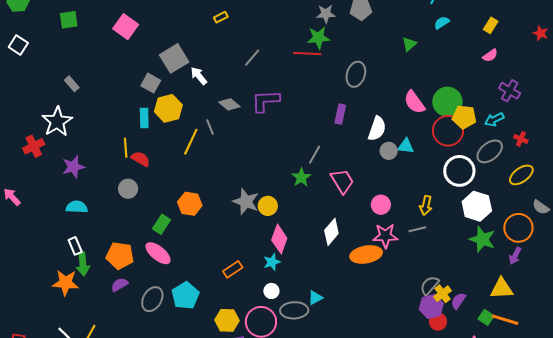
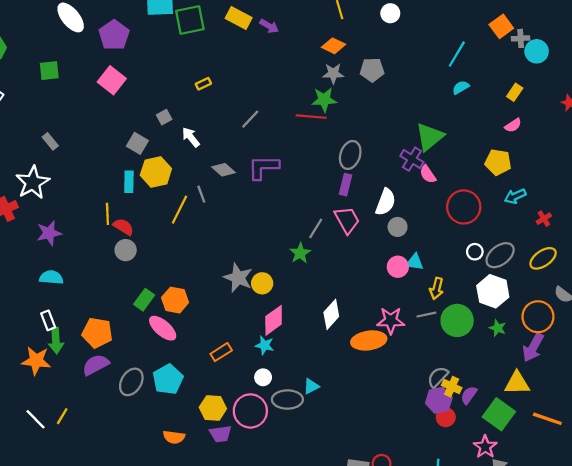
yellow rectangle: (221, 17) -> (203, 84), moved
green triangle: (409, 44) -> (430, 137), moved, size x1.8
gray square: (174, 58) -> (164, 117), size x0.5
gray ellipse: (356, 74) -> (350, 155), moved
purple cross: (510, 91) -> (412, 159), moved
pink semicircle: (414, 102) -> (428, 174), size x0.7
green circle: (447, 102) -> (457, 320), moved
yellow pentagon: (464, 117) -> (498, 162), moved
red cross: (521, 139) -> (544, 219), turned 32
cyan triangle: (406, 146) -> (415, 262), moved
gray ellipse: (490, 151) -> (500, 255), moved
white circle: (459, 171) -> (475, 252), size x0.5
pink trapezoid: (342, 181) -> (347, 220), moved
gray circle: (128, 189) -> (126, 250), moved
orange hexagon: (190, 204) -> (175, 300), moved
pink circle: (381, 205) -> (398, 267), moved
pink diamond: (279, 239) -> (274, 320), turned 32
green star: (482, 239) -> (498, 328), size x0.6
pink ellipse: (158, 253) -> (163, 328), moved
purple arrow: (515, 256) -> (533, 347), size x1.5
cyan star: (272, 262) -> (265, 345), turned 30
purple semicircle: (120, 285) -> (96, 365), size x1.4
yellow cross: (442, 294) -> (452, 387), turned -30
green square: (486, 317) -> (499, 414), size x1.8
orange line: (505, 320) -> (547, 419), moved

